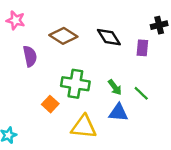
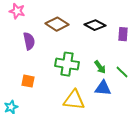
black diamond: (109, 37) -> (95, 25), turned -30
orange square: (50, 104) -> (28, 81), moved, turned -32

